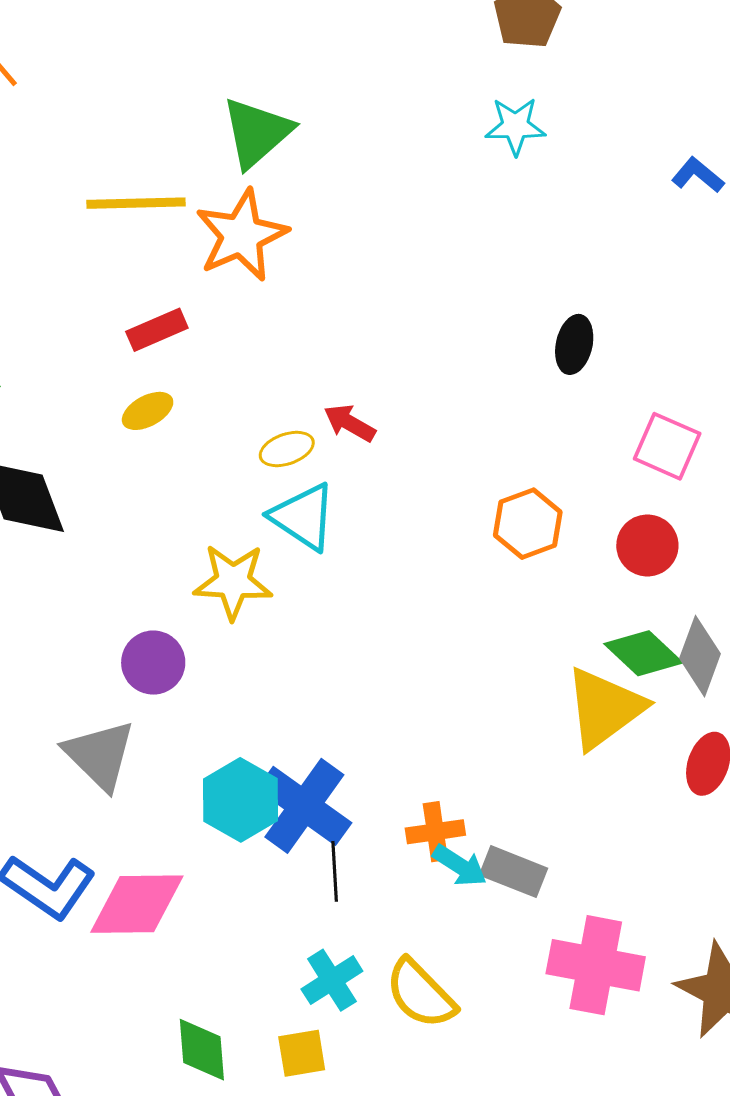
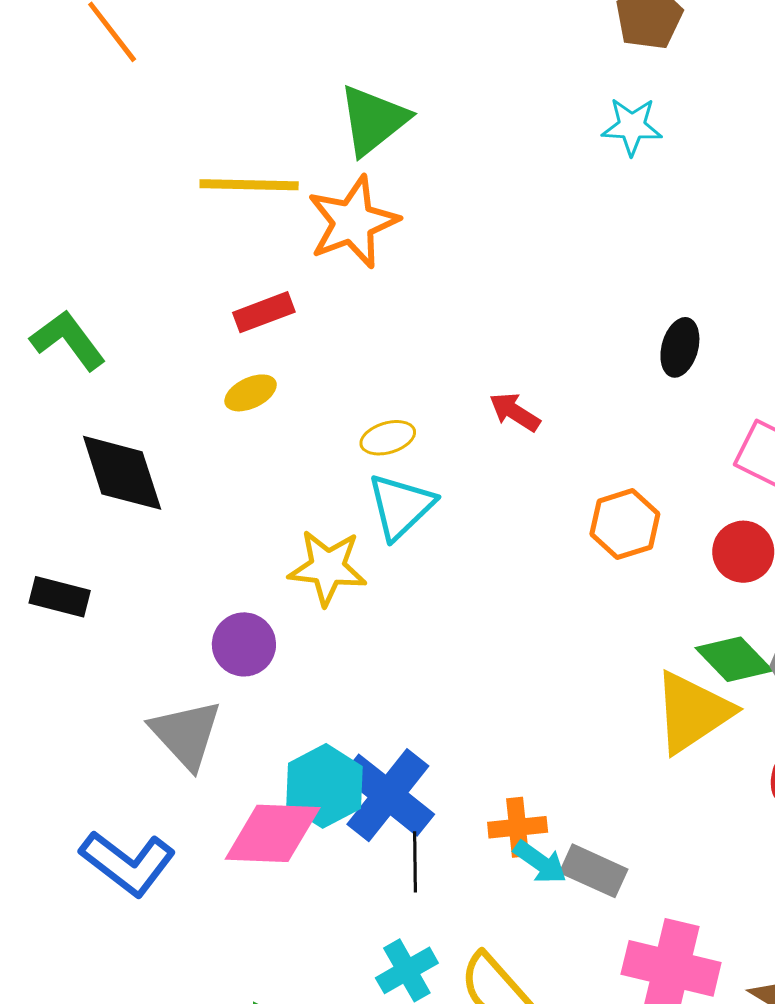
red arrow: (350, 423) -> (515, 412), moved
cyan triangle: (303, 517) -> (401, 506), turned 40
pink diamond: (137, 904) -> (273, 833), moved

